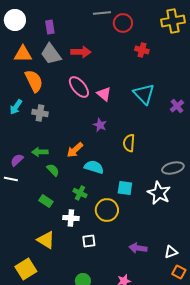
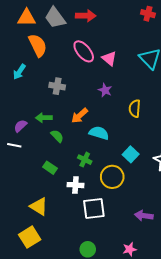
gray cross: (40, 113) -> (57, 86), moved
cyan square: (125, 188) -> (131, 154), turned 35
yellow triangle: (46, 240) -> (39, 206), moved
white square: (89, 241) -> (94, 208), size x1.6

